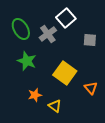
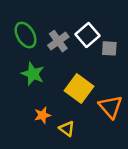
white square: (66, 18) -> (87, 35), moved
orange triangle: (91, 88) -> (111, 107), size x1.5

